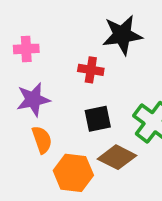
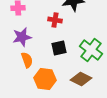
brown diamond: (117, 157) -> (81, 79), moved

